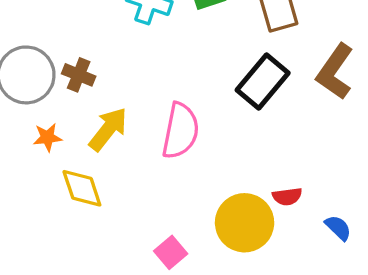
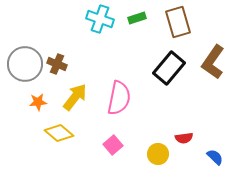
yellow diamond: (82, 188) -> (59, 133), turned -32
yellow circle: (245, 223) -> (158, 154), size x0.6
pink square: (171, 252) -> (113, 145), moved

